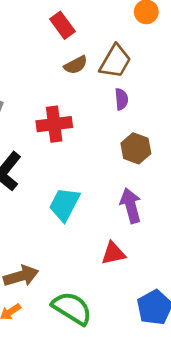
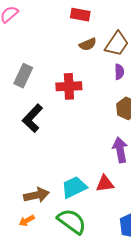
red rectangle: (62, 25) -> (80, 15), turned -48
cyan trapezoid: (64, 204) -> (74, 187), moved, turned 32

